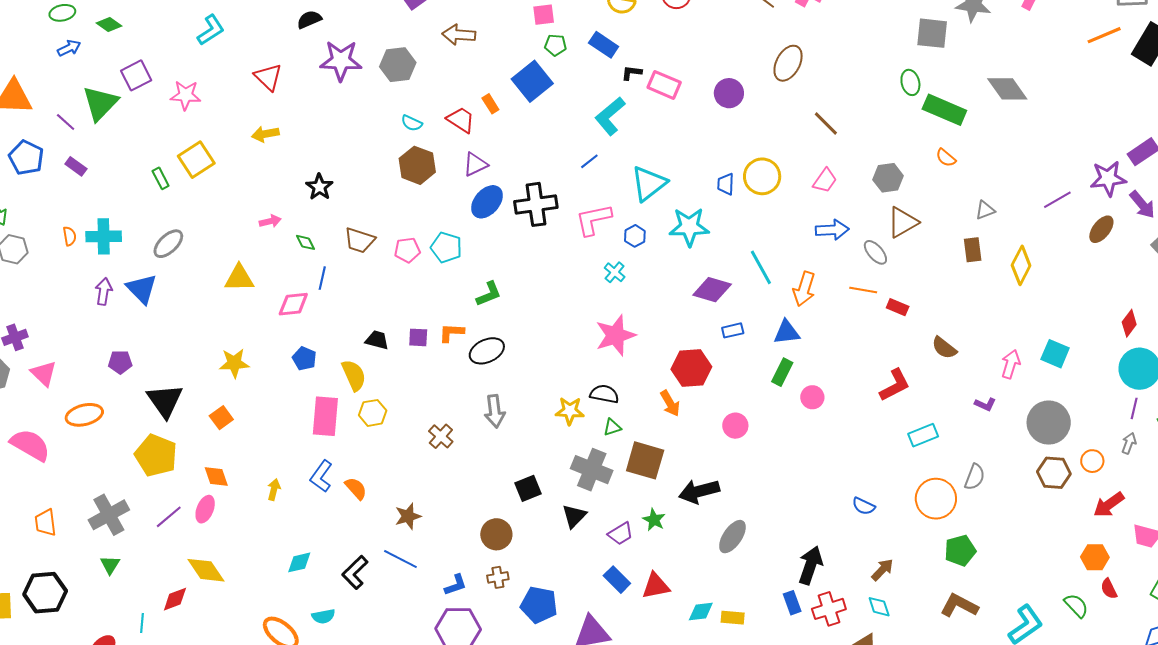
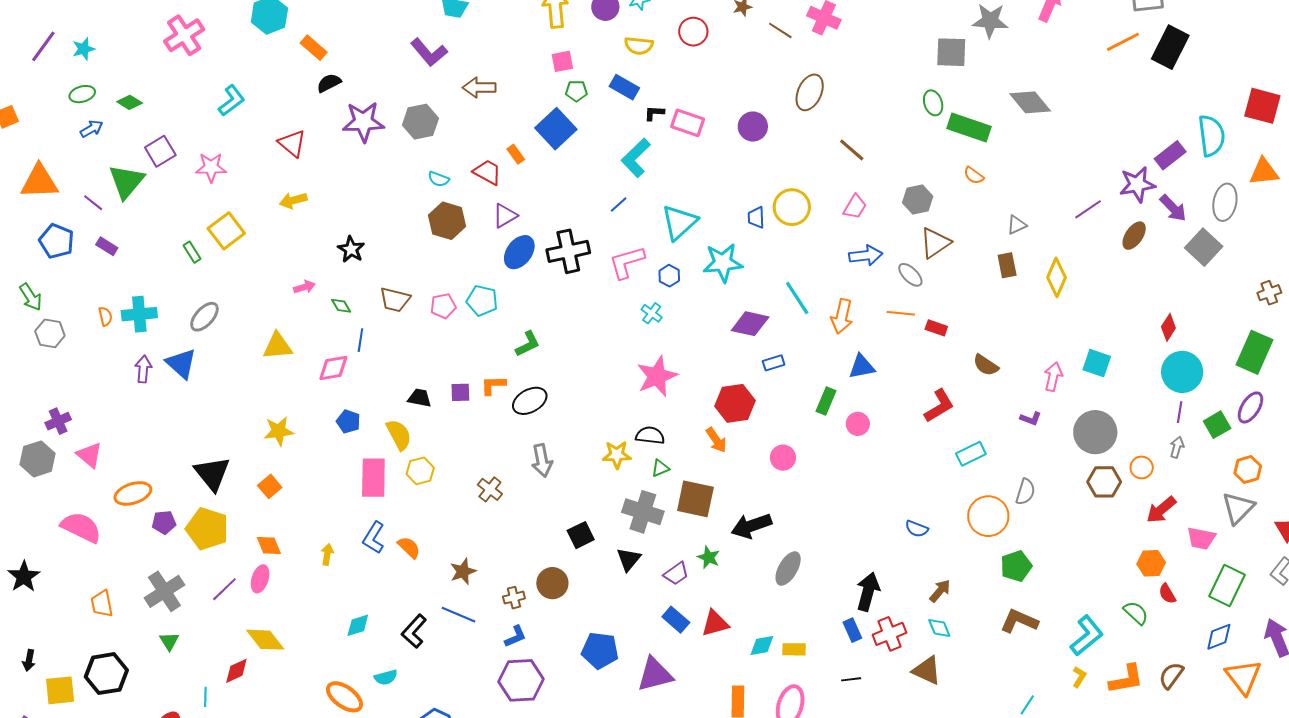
blue triangle: (787, 332) -> (862, 367), moved
purple pentagon: (120, 362) -> (164, 522), moved
brown cross: (498, 577) -> (514, 598), moved

